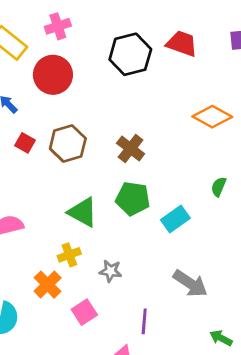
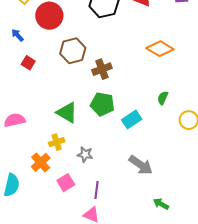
brown hexagon: (68, 143) -> (73, 51), moved
brown cross: (131, 149) -> (102, 69), turned 30
purple line: (144, 321) -> (96, 190), moved

